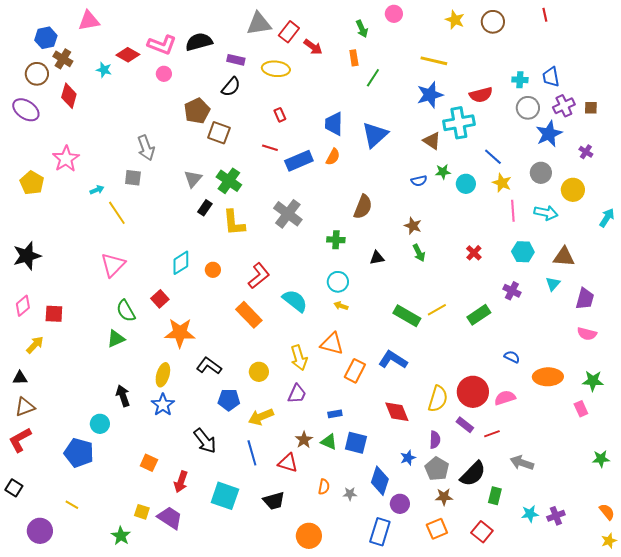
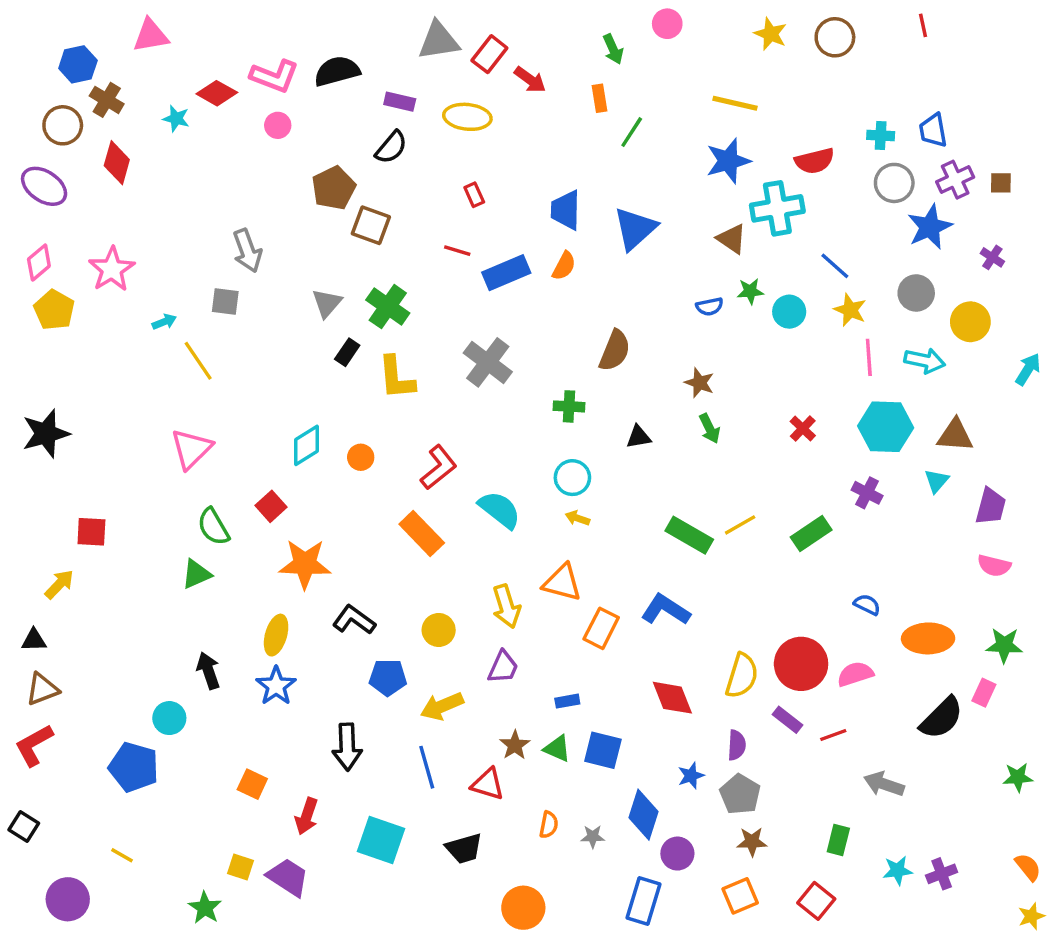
cyan hexagon: (523, 252) -> (886, 427), size x1.4
pink diamond: (23, 306) -> (39, 262), moved
pink rectangle: (581, 409) -> (984, 693), turned 49
black arrow: (205, 441) -> (347, 747), turned 36
black semicircle: (473, 474) -> (942, 718), moved

